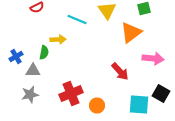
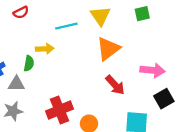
cyan line: (77, 20) -> (66, 26), turned -36
orange triangle: (131, 32) -> (108, 49), moved
black square: (161, 94) -> (164, 99), moved, turned 30

